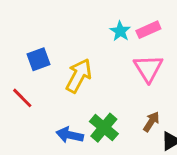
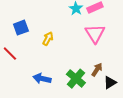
yellow arrow: (79, 76) -> (48, 39), size x0.6
green cross: (104, 128) -> (76, 79), moved

